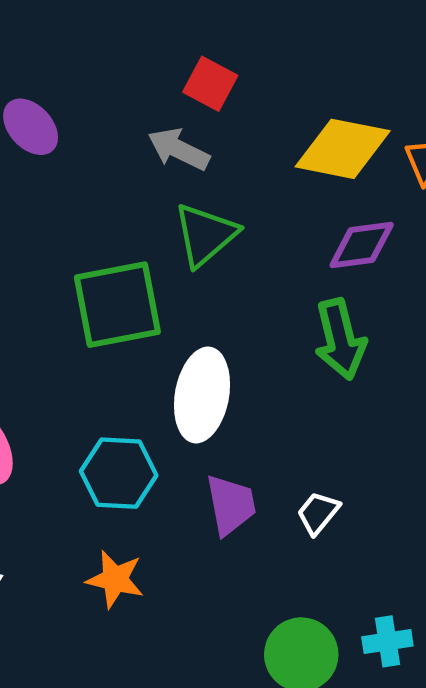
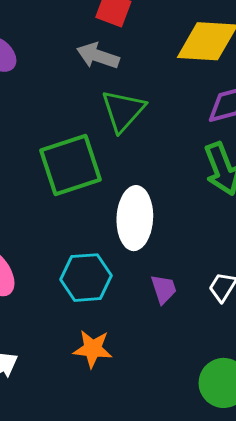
purple trapezoid: (231, 505) -> (164, 289), size x0.7

